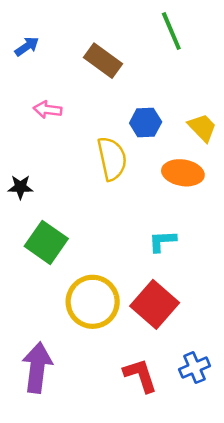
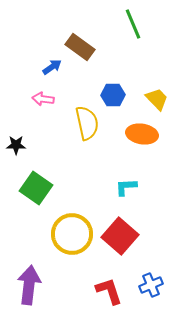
blue arrow: (27, 46) -> (52, 67), moved
pink arrow: (48, 110) -> (43, 99), moved

